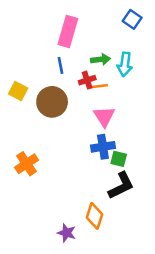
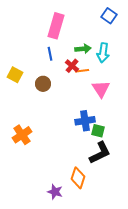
red cross: (87, 80) -> (72, 66), turned -32
brown circle: (52, 102) -> (43, 84), size x0.6
pink triangle: (104, 116) -> (101, 89), moved

